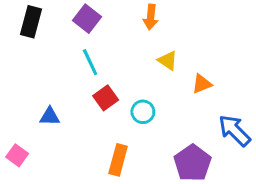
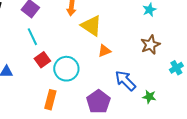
yellow triangle: (168, 61) -> (91, 26), moved, size x1.6
cyan circle: (143, 112) -> (66, 69), size x1.6

